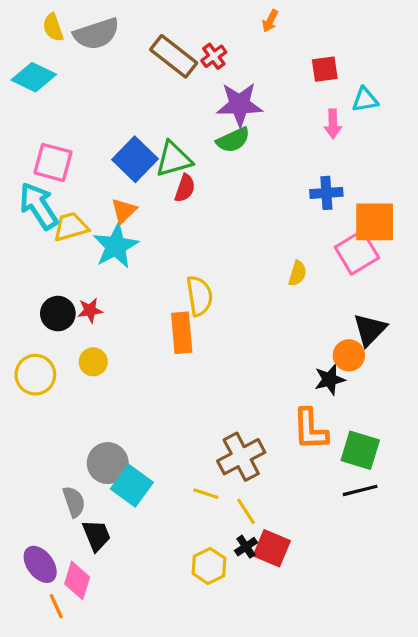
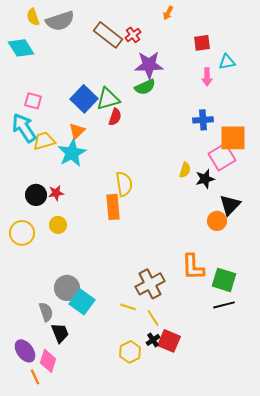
cyan diamond: (34, 77) -> (21, 48), turned 32
pink square: (53, 162) -> (33, 101), size x0.7
black star: (330, 379) -> (205, 179), moved

